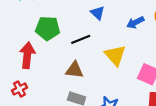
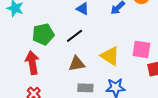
yellow triangle: (115, 55) -> (110, 56), moved

